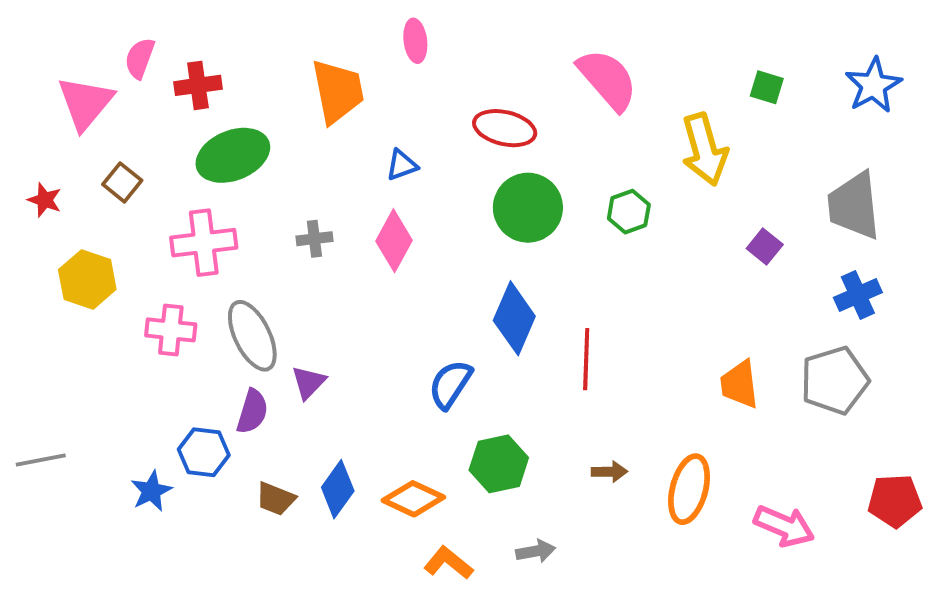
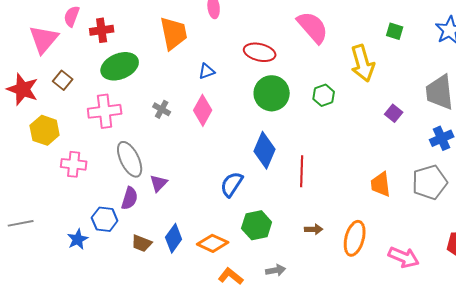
red star: (45, 200) -> (23, 89), size x1.8
gray cross: (314, 239) -> (162, 109), turned 36
pink cross: (171, 330) -> (74, 164), moved

